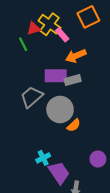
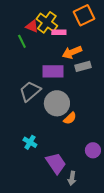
red triangle: (34, 28) -> (32, 26), turned 40
pink rectangle: (62, 35) -> (59, 32), turned -48
gray rectangle: (73, 80) -> (83, 66), moved
cyan cross: (43, 158) -> (30, 142), moved, turned -32

